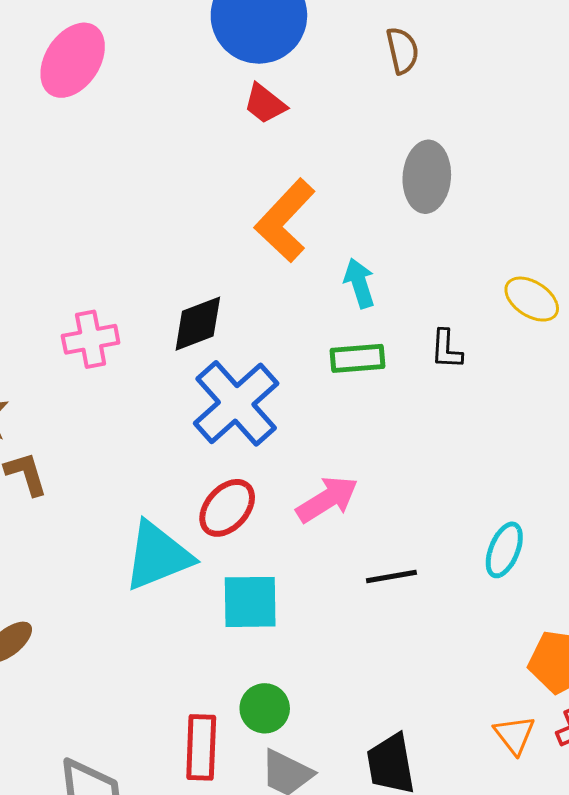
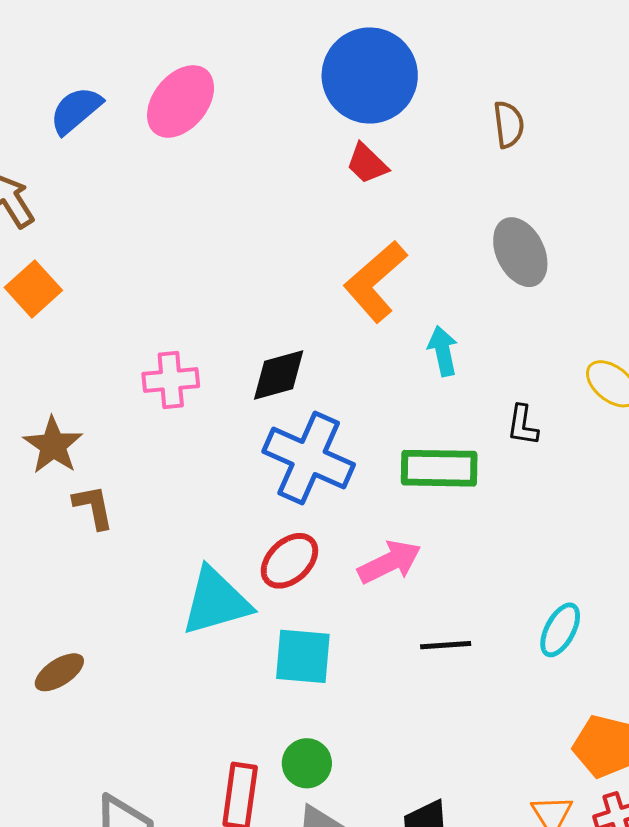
gray ellipse: (427, 177) -> (520, 252), turned -36
green rectangle: (358, 358) -> (439, 468), moved, size x1.4
blue cross: (236, 403) -> (309, 458), turned -30

